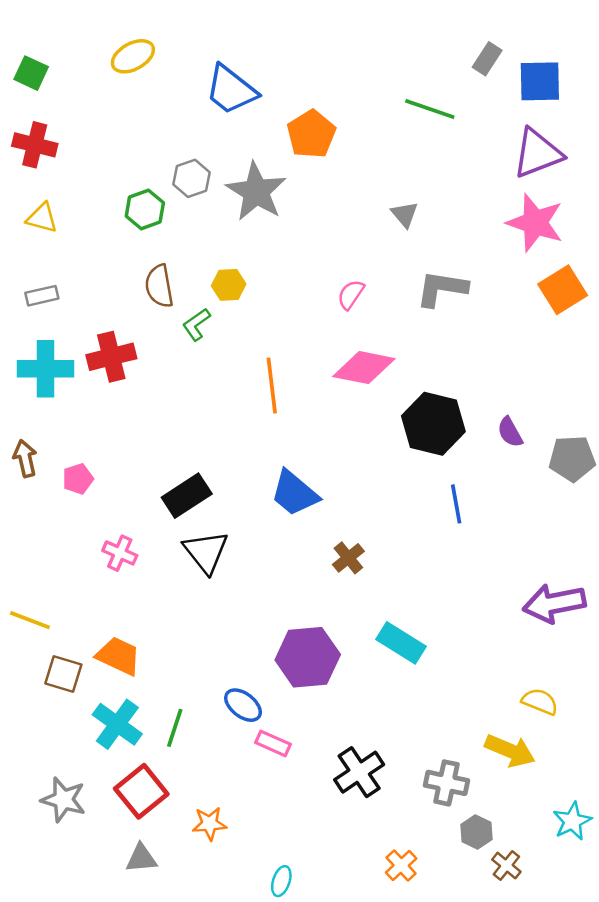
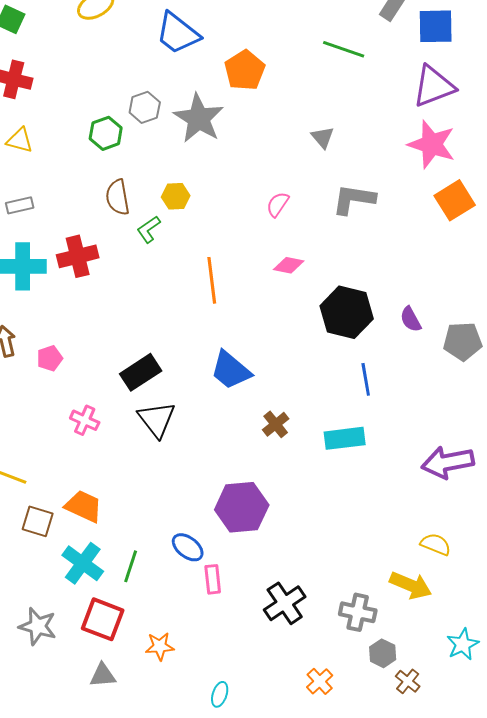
pink diamond: (364, 368) -> (289, 265), size x0.6
cyan rectangle: (401, 643) -> (345, 438), moved, turned -39
pink rectangle: (273, 743) -> (213, 579), turned 60
red square: (141, 791) -> (103, 619), turned -30

